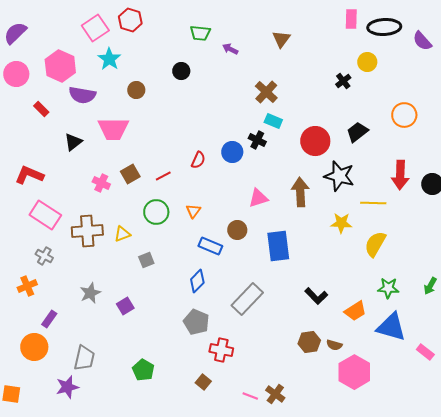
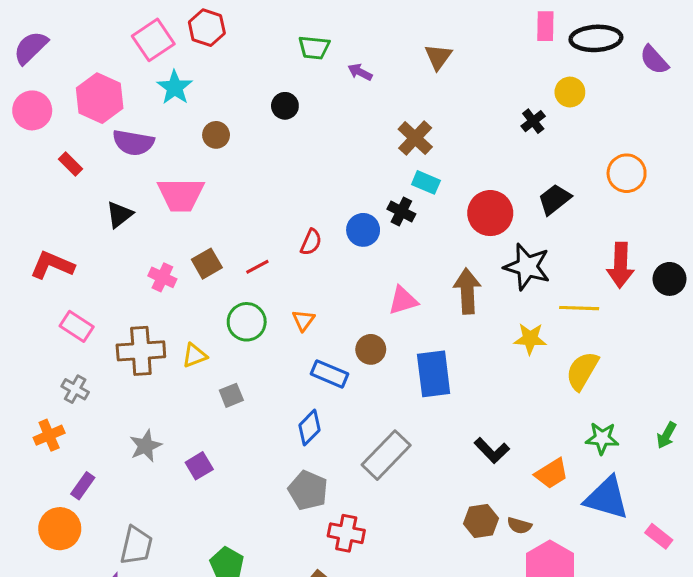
pink rectangle: (45, 215) -> (77, 326), size x0.7

